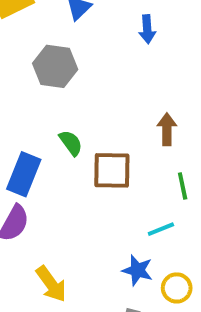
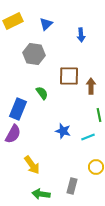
brown square: (112, 170) -> (69, 76), moved
blue star: (137, 270) -> (63, 131), moved

